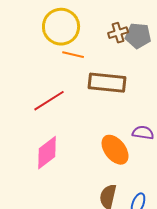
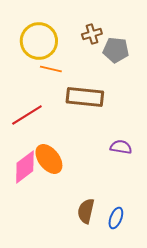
brown cross: (118, 33) -> (92, 34), moved
orange ellipse: (115, 150) -> (49, 159), moved

